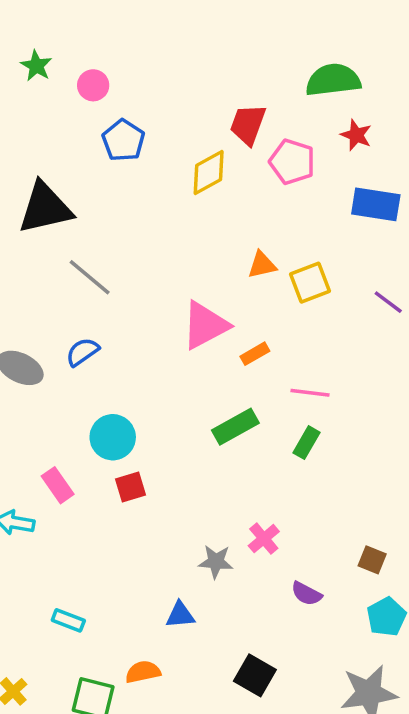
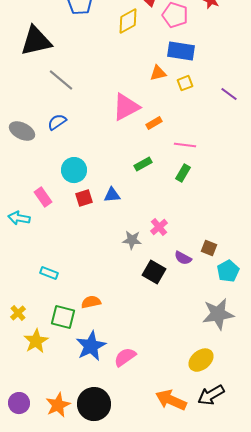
blue rectangle: (376, 204) -> (181, 51), moved
yellow square: (310, 283) -> (185, 83), size x0.7
green rectangle: (235, 427) -> (143, 164), size x0.7
brown square: (372, 560) -> (209, 248), moved
blue triangle: (180, 615) -> (112, 195), moved
black square: (255, 675) -> (154, 272), moved

